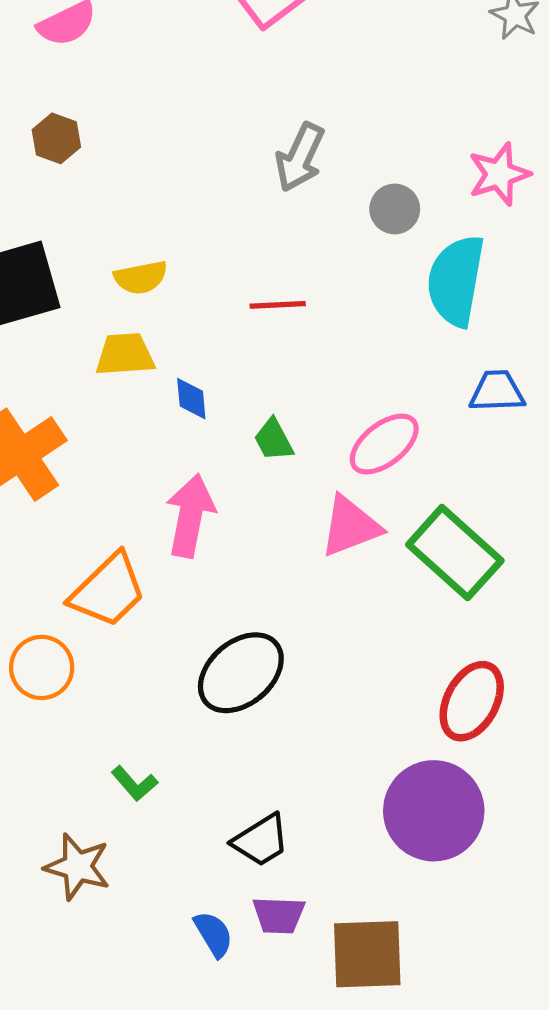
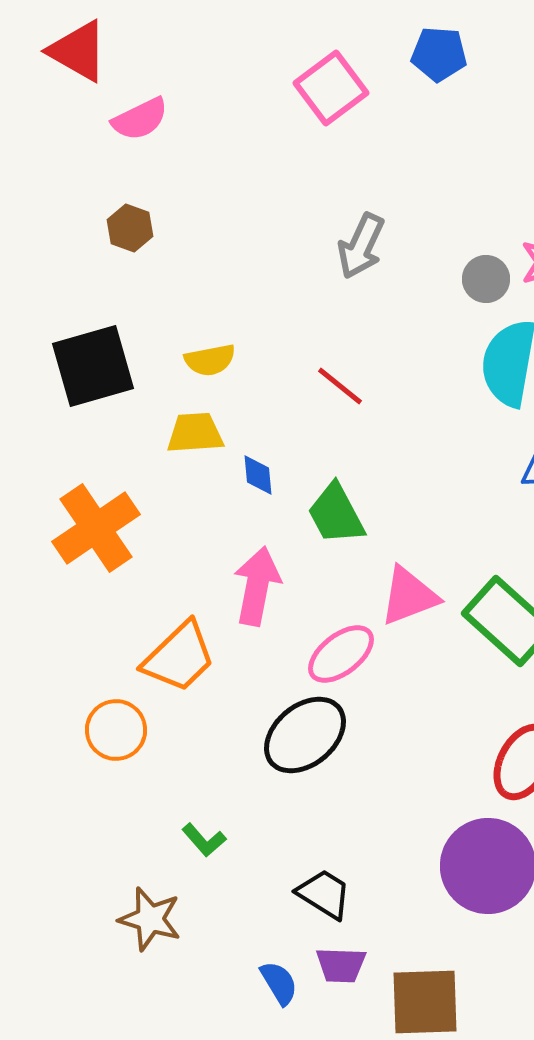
gray circle: (395, 209) -> (486, 279), moved
red line: (278, 305) -> (340, 386), turned 42
green trapezoid: (274, 440) -> (336, 514), size x1.5
pink ellipse: (384, 444) -> (341, 654), moved
black trapezoid: (261, 840) -> (324, 894), turned -116

